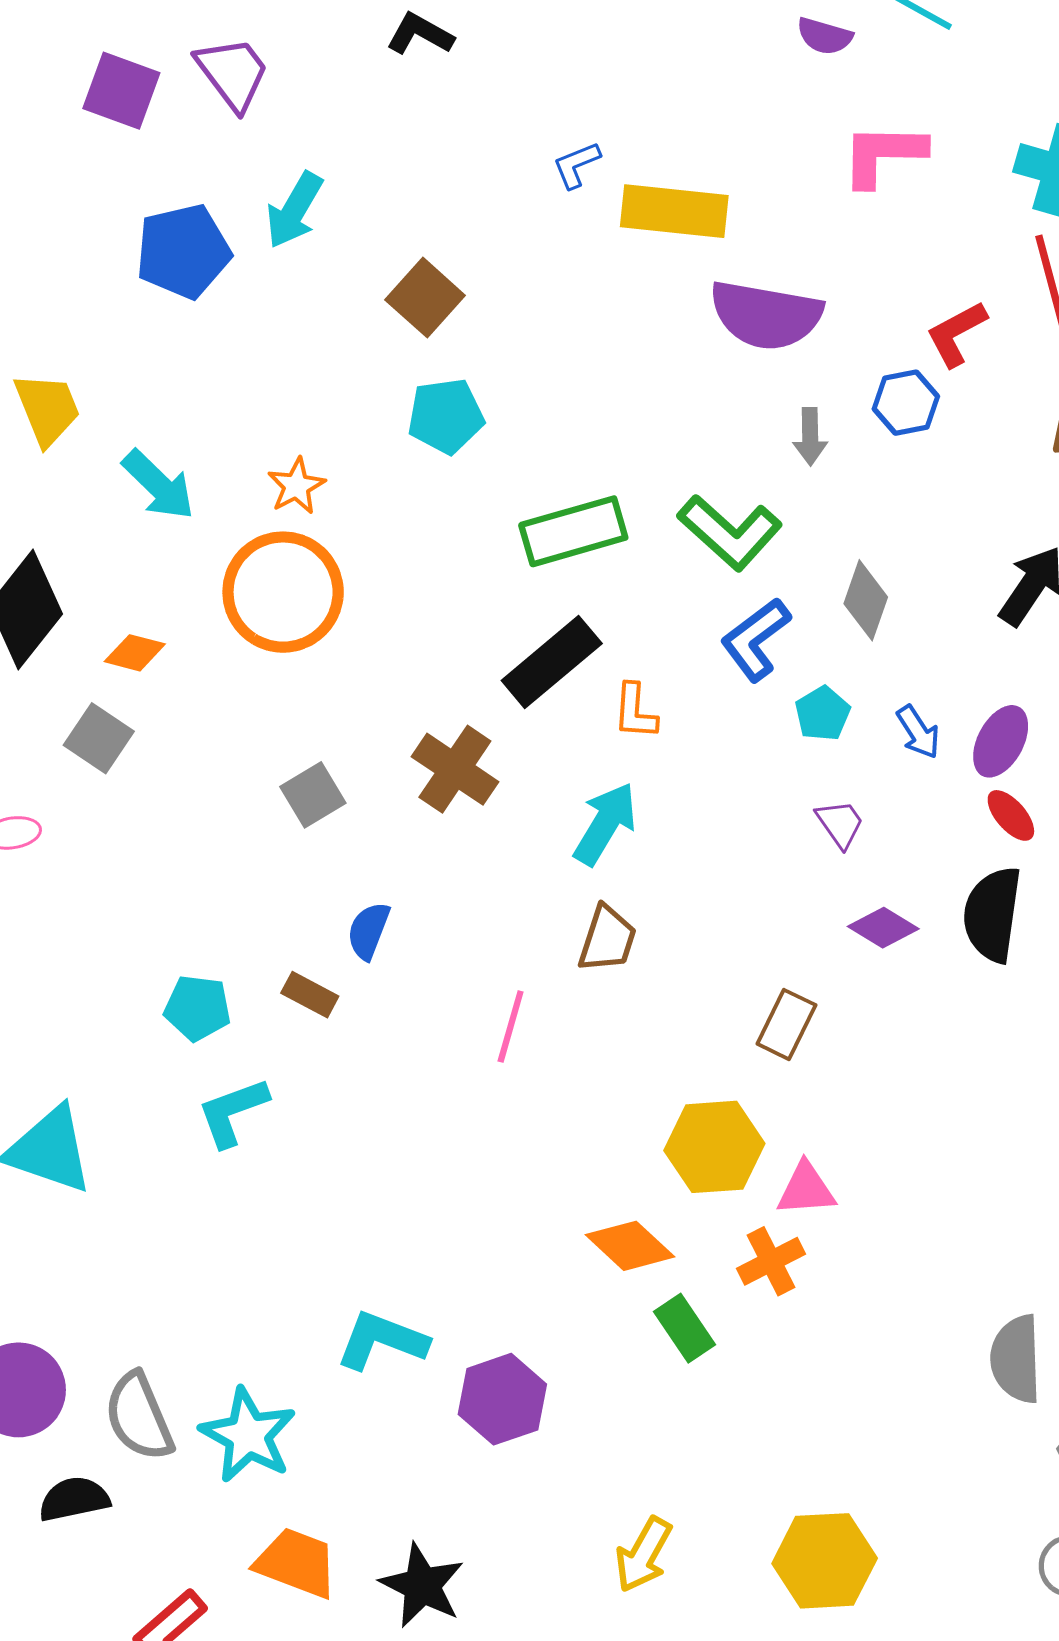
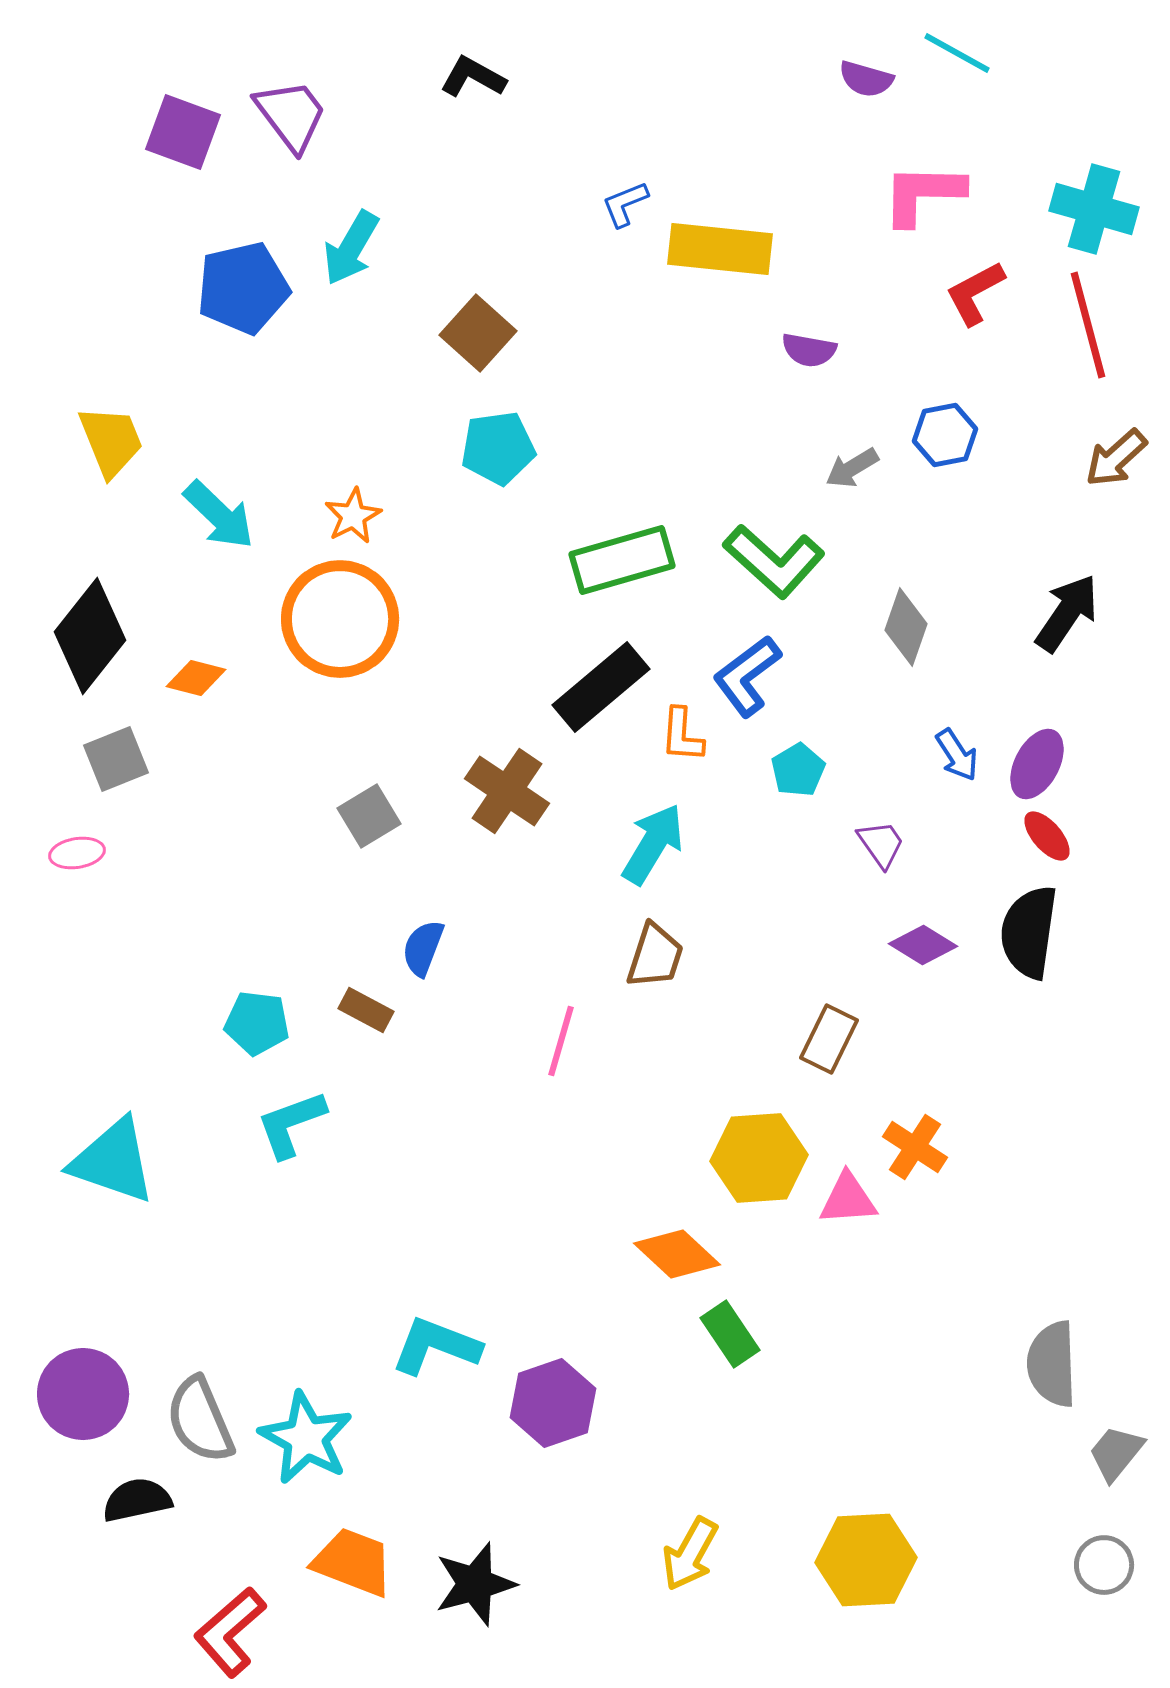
purple semicircle: (766, 315) -> (809, 350), size x0.5
red L-shape: (956, 334) -> (975, 293), moved
gray arrow: (810, 437) -> (852, 468), turned 60
blue L-shape: (756, 639) -> (747, 676), moved
cyan pentagon: (822, 714) -> (798, 770), moved
gray square: (99, 738) -> (116, 759), moved, turned 34
orange cross: (771, 1261) -> (915, 1147), moved, turned -30
black star: (422, 1586) -> (475, 1584), turned 30

